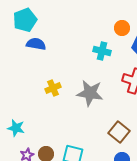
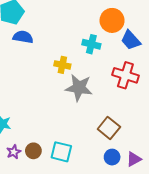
orange circle: (122, 28) -> (112, 20), size x1.5
yellow cross: (53, 88) -> (62, 65), moved, turned 35

